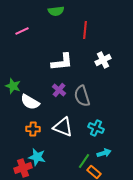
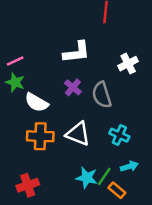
pink line: (22, 31) -> (15, 61), moved
white cross: (103, 60) -> (128, 64), moved
orange cross: (33, 129) -> (40, 136), size x1.5
cyan star: (37, 157) -> (87, 178), moved

